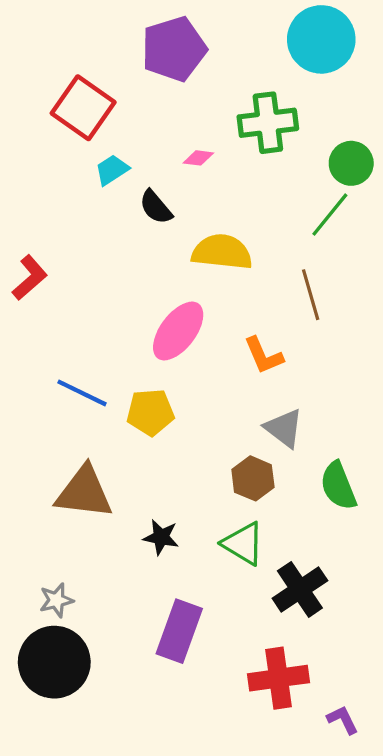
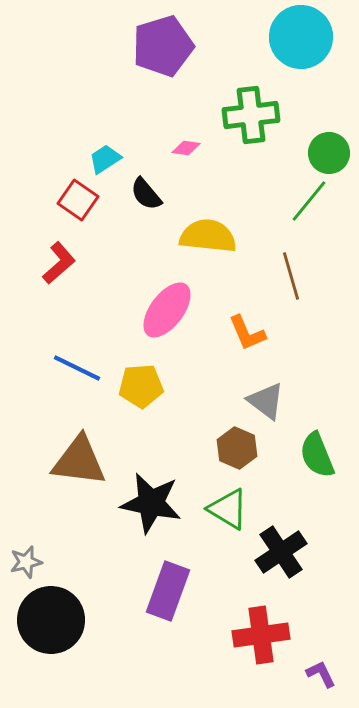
red square: (83, 108) -> (78, 200), moved, size x0.7
red L-shape: (30, 278) -> (59, 263), moved
black star: (161, 537) -> (151, 503), size x1.8
gray star: (56, 600) -> (26, 562), moved

